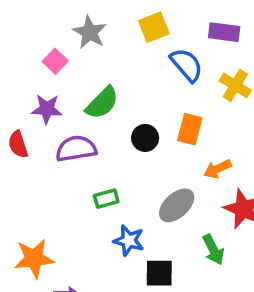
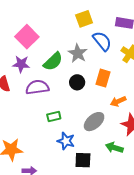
gray star: (90, 32) -> (78, 53), moved
pink square: (55, 61) -> (27, 37), size x1.6
green arrow: (213, 250) -> (114, 148), turned 132

